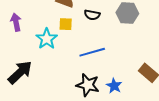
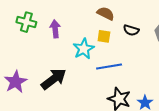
blue line: (92, 52) -> (109, 67), moved

